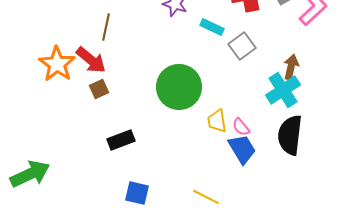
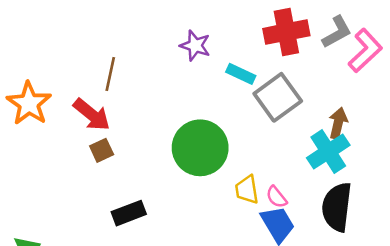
gray square: (242, 46) -> (278, 97), size x1.4
orange star: (57, 64) -> (29, 103), moved

